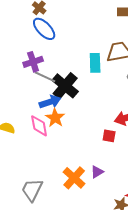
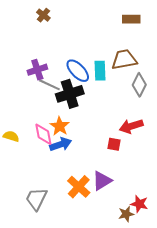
blue ellipse: (44, 29) -> (78, 71), moved
black cross: (65, 86) -> (70, 94), turned 32
blue arrow: (50, 102) -> (61, 144), moved
purple triangle: (97, 172) -> (102, 181), size x1.5

